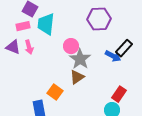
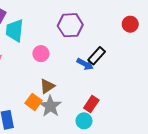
gray star: (80, 59) -> (50, 106), moved
orange square: (55, 92) -> (34, 102), moved

